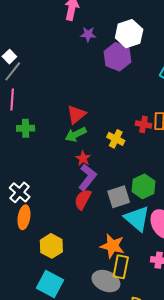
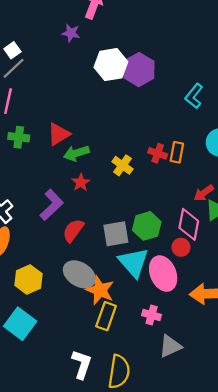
purple star: (88, 34) -> (71, 33), moved
white hexagon: (129, 34) -> (111, 65), moved
red triangle: (76, 114) -> (59, 134), moved
purple L-shape: (87, 177) -> (52, 205), moved
gray ellipse: (106, 281) -> (79, 274), moved

